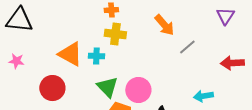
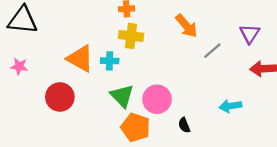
purple triangle: (225, 16) -> (250, 34), moved

